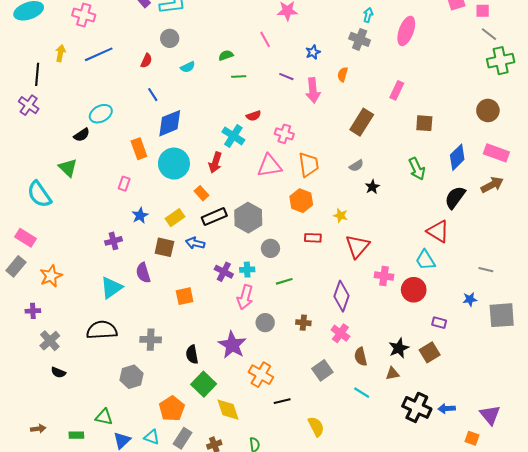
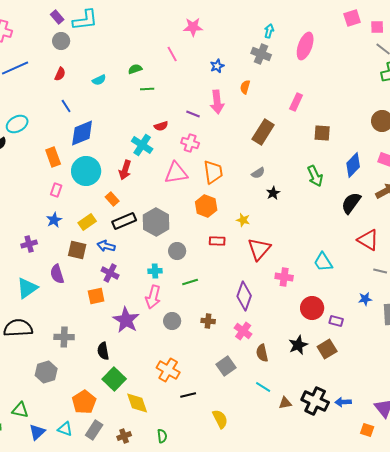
gray circle: (170, 38) -> (61, 41), moved
purple line: (286, 77) -> (193, 114), moved
pink rectangle: (124, 184) -> (56, 190), moved
red triangle: (438, 231) -> (368, 240), moved
purple cross: (224, 272) -> (110, 273), moved
red circle: (414, 290) -> (312, 308), moved
purple star: (232, 345) -> (126, 320), moved
brown triangle: (392, 374) -> (285, 403), moved

